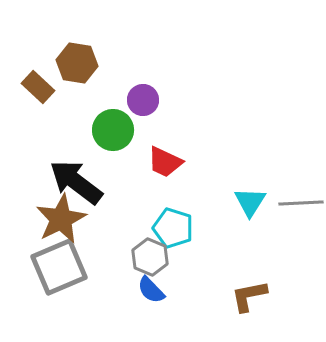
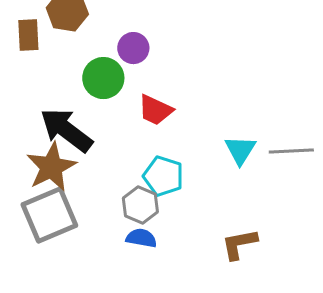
brown rectangle: (38, 87) -> (28, 35), turned 44
blue semicircle: (151, 290) -> (141, 238), turned 144

